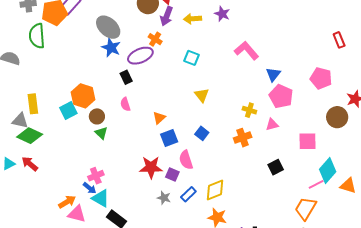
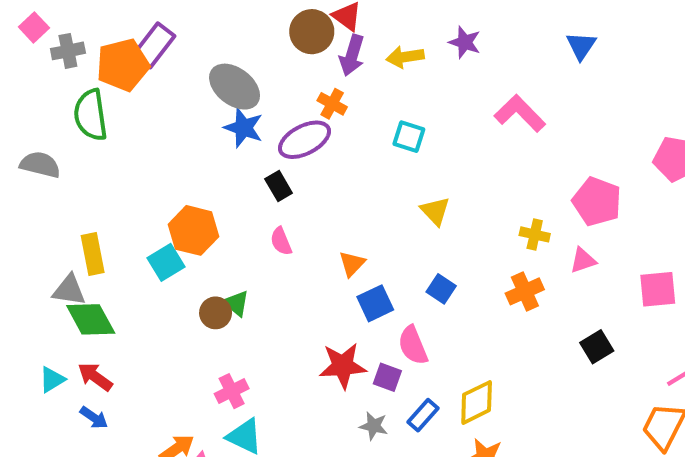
blue triangle: (273, 74) -> (581, 46), moved
brown circle: (97, 116) -> (216, 313), moved
green diamond: (30, 136) -> (91, 319), turned 40
blue arrow: (90, 188) -> (94, 418), moved

